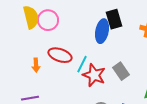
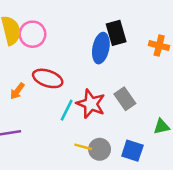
cyan line: (82, 64) -> (67, 110), moved
orange arrow: (36, 65) -> (17, 91), turned 40

